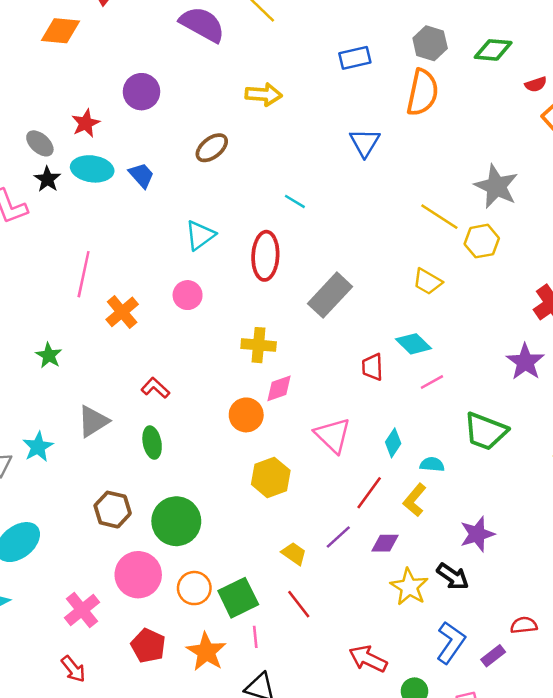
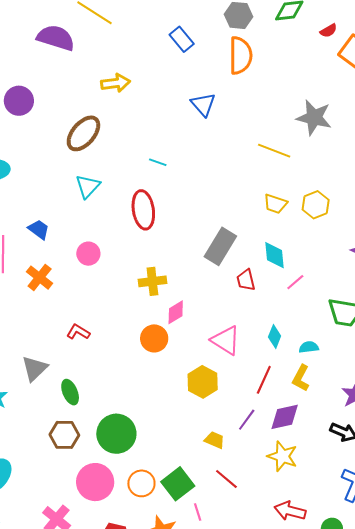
blue rectangle: (355, 58) -> (182, 39), turned 75
brown ellipse: (212, 148) -> (83, 133), size x1.4
blue trapezoid: (141, 175) -> (39, 229), moved
cyan triangle: (200, 235) -> (88, 186), moved
yellow hexagon: (482, 241) -> (316, 205), moved
gray rectangle: (330, 295) -> (220, 246), moved
cyan diamond: (414, 344) -> (274, 255), turned 52
green ellipse: (152, 442) -> (70, 392), moved
yellow hexagon: (271, 477) -> (203, 382), moved
purple diamond: (385, 543) -> (285, 417), size x1.4
yellow star: (409, 587) -> (282, 456), moved

